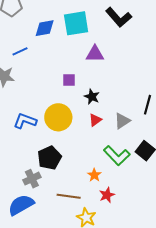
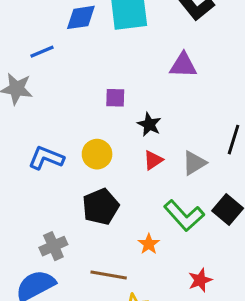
purple triangle: (95, 54) -> (183, 65), moved
yellow circle: (58, 117) -> (97, 154), size x0.7
black pentagon: (49, 158) -> (101, 207), moved
red star: (107, 195) -> (200, 280), moved

